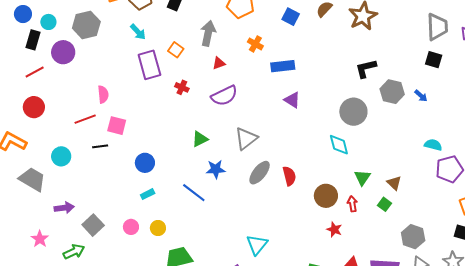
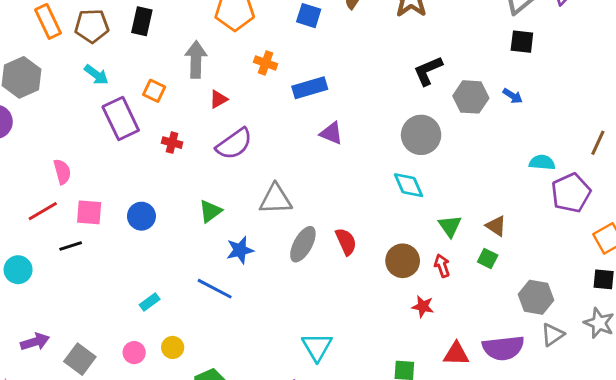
gray triangle: (246, 138) -> (276, 199), turned 45
blue circle: (145, 163) -> (141, 216), moved

